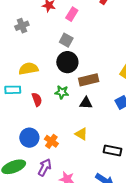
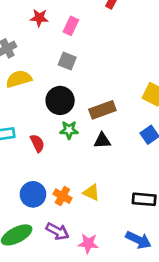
black circle: (67, 62) -> (60, 100), moved
yellow semicircle: (29, 69) -> (19, 79), moved
yellow triangle: (81, 134) -> (91, 192), moved
purple arrow: (45, 167) -> (57, 231), turned 96

